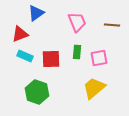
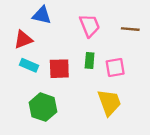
blue triangle: (36, 13) -> (42, 15), turned 48
yellow trapezoid: (94, 88) -> (109, 102), turned 110

